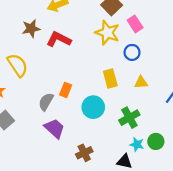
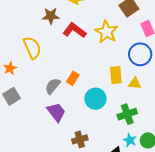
yellow star: (107, 33) -> (107, 32), moved
blue circle: (132, 52) -> (140, 54), size x1.5
yellow triangle: (141, 82) -> (135, 83), moved

